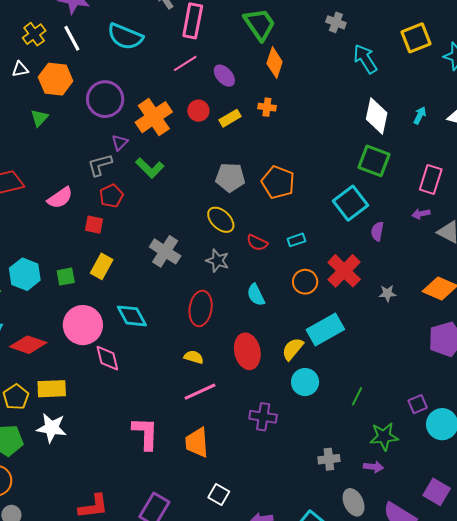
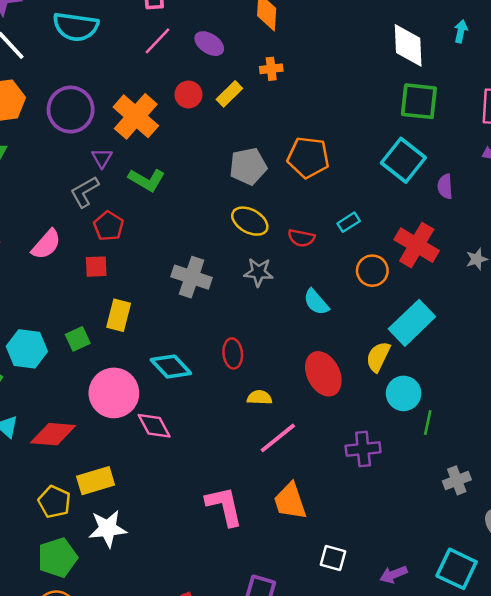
red ellipse: (201, 308) -> (233, 353), moved, size x0.7
green line: (357, 396) -> (428, 423), moved

